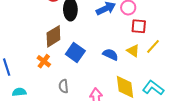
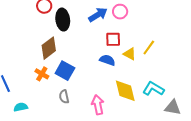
red square: (139, 26) -> (113, 39), moved
blue square: (75, 53) -> (65, 71), moved

